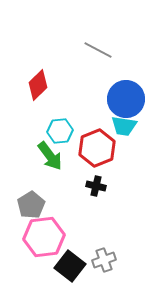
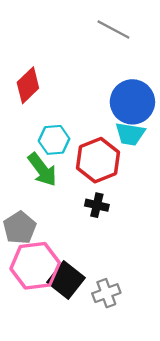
gray line: (98, 50) -> (113, 29), moved
black square: (70, 266) -> (66, 280), moved

